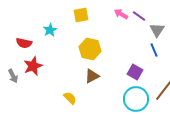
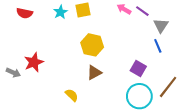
cyan star: (50, 30) -> (60, 12), moved
red semicircle: (24, 43) -> (25, 13), moved
gray arrow: (13, 76) -> (13, 73), turned -40

